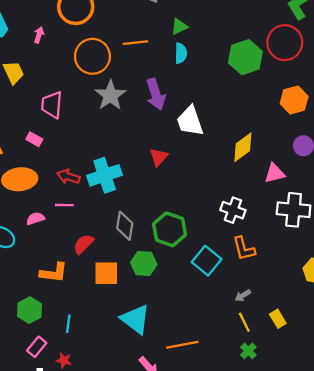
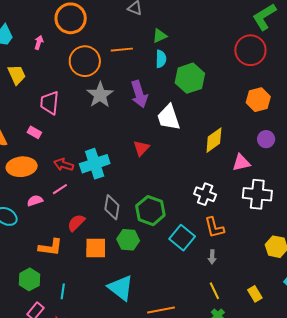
green hexagon: (245, 57) -> (190, 78), moved
pink line: (64, 205) -> (60, 189), turned -35
gray arrow: (243, 295) -> (212, 257), moved, turned -56
yellow rectangle: (278, 319) -> (255, 294), moved

